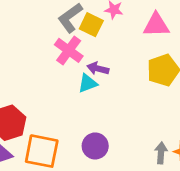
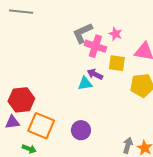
yellow square: (91, 25) -> (117, 63), moved, turned -30
pink cross: (69, 50) -> (95, 46), moved, turned -30

